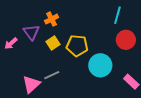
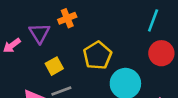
yellow square: (53, 43) -> (54, 66), moved
yellow pentagon: (77, 46) -> (98, 55), turned 30

